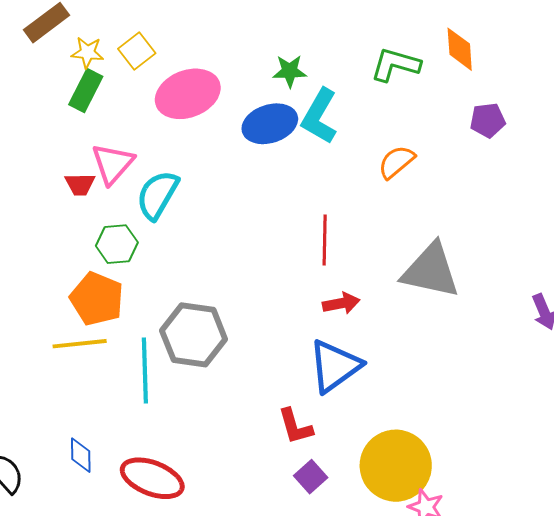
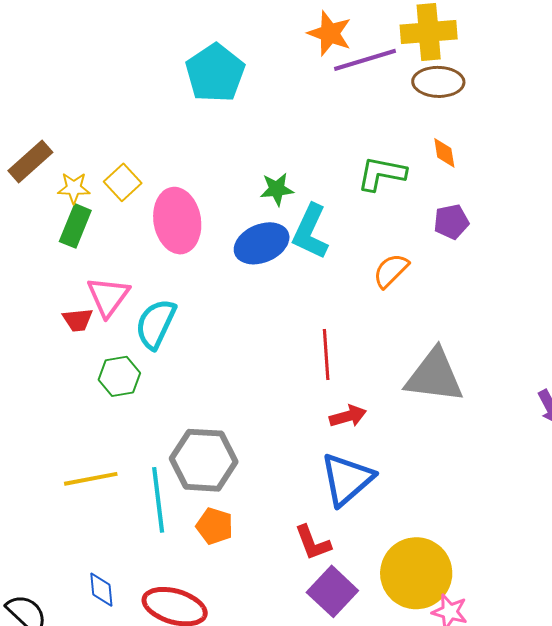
orange diamond: (460, 49) -> (444, 153), size x0.7
pink ellipse: (188, 94) -> (177, 221), turned -74
purple pentagon: (488, 120) -> (451, 222), moved
orange pentagon: (97, 299) -> (214, 526), moved, size x0.7
purple square: (311, 477) -> (332, 591), size x1.5

